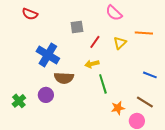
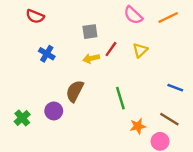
orange line: (144, 33) -> (168, 18), moved, turned -30
blue cross: (48, 55) -> (47, 54), moved, size x0.6
yellow arrow: (92, 64) -> (91, 58), moved
brown semicircle: (64, 78) -> (75, 91), turned 114

